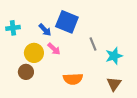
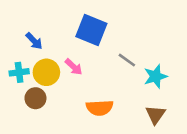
cyan cross: (13, 28) -> (19, 72), moved
blue arrow: (45, 30) -> (34, 41), moved
gray line: (93, 44) -> (127, 60), turned -32

